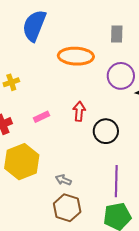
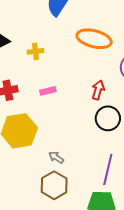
yellow cross: (11, 82) -> (35, 51), moved
red arrow: (79, 111) -> (98, 90), moved

